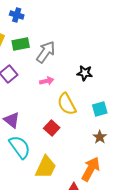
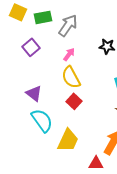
pink arrow: (47, 81) -> (69, 54), turned -40
yellow semicircle: (67, 104) -> (71, 77), moved

